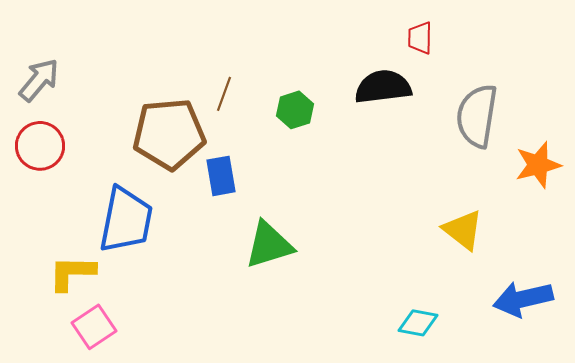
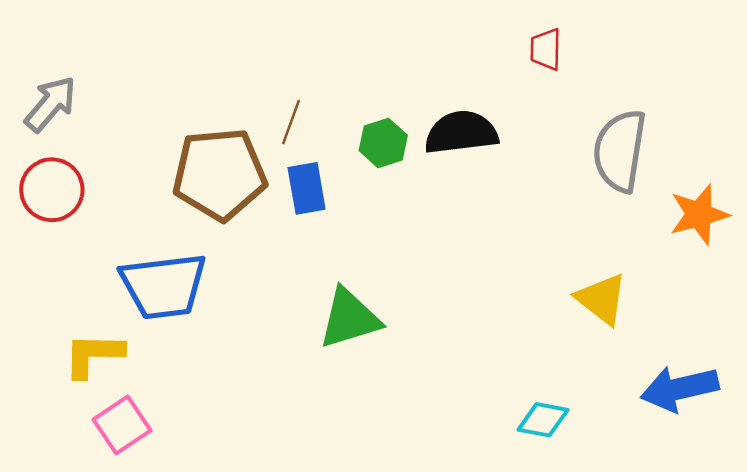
black semicircle: (383, 87) -> (461, 133), moved
blue rectangle: (221, 176) -> (307, 188), moved
blue trapezoid: (126, 220) -> (164, 286), turned 72

